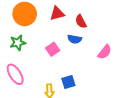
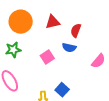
red semicircle: (81, 22) -> (76, 30), turned 48
blue square: (68, 82) -> (62, 90), turned -32

